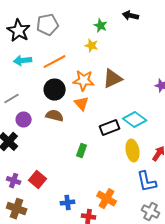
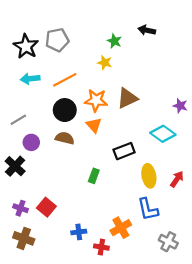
cyan diamond: (135, 120) -> (163, 134), moved
blue L-shape: (147, 182) -> (148, 209), moved
orange cross: (107, 199) -> (121, 228), turned 30

